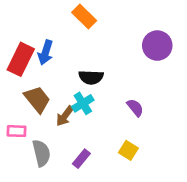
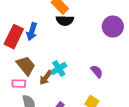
black semicircle: (91, 77) -> (65, 21), moved
pink rectangle: (17, 131) -> (19, 84), moved

